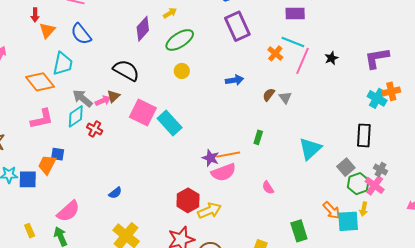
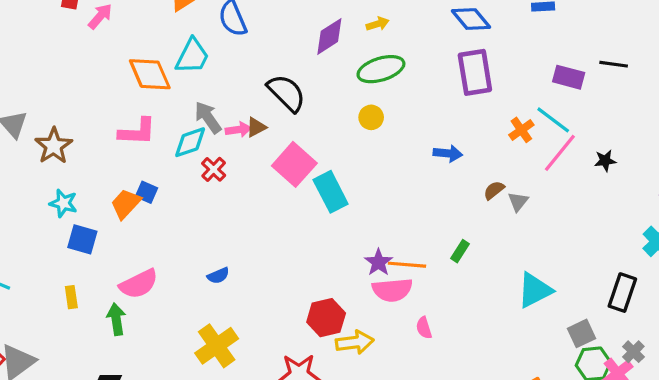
blue square: (28, 179) -> (82, 239), moved
pink semicircle: (268, 188) -> (424, 328), moved

